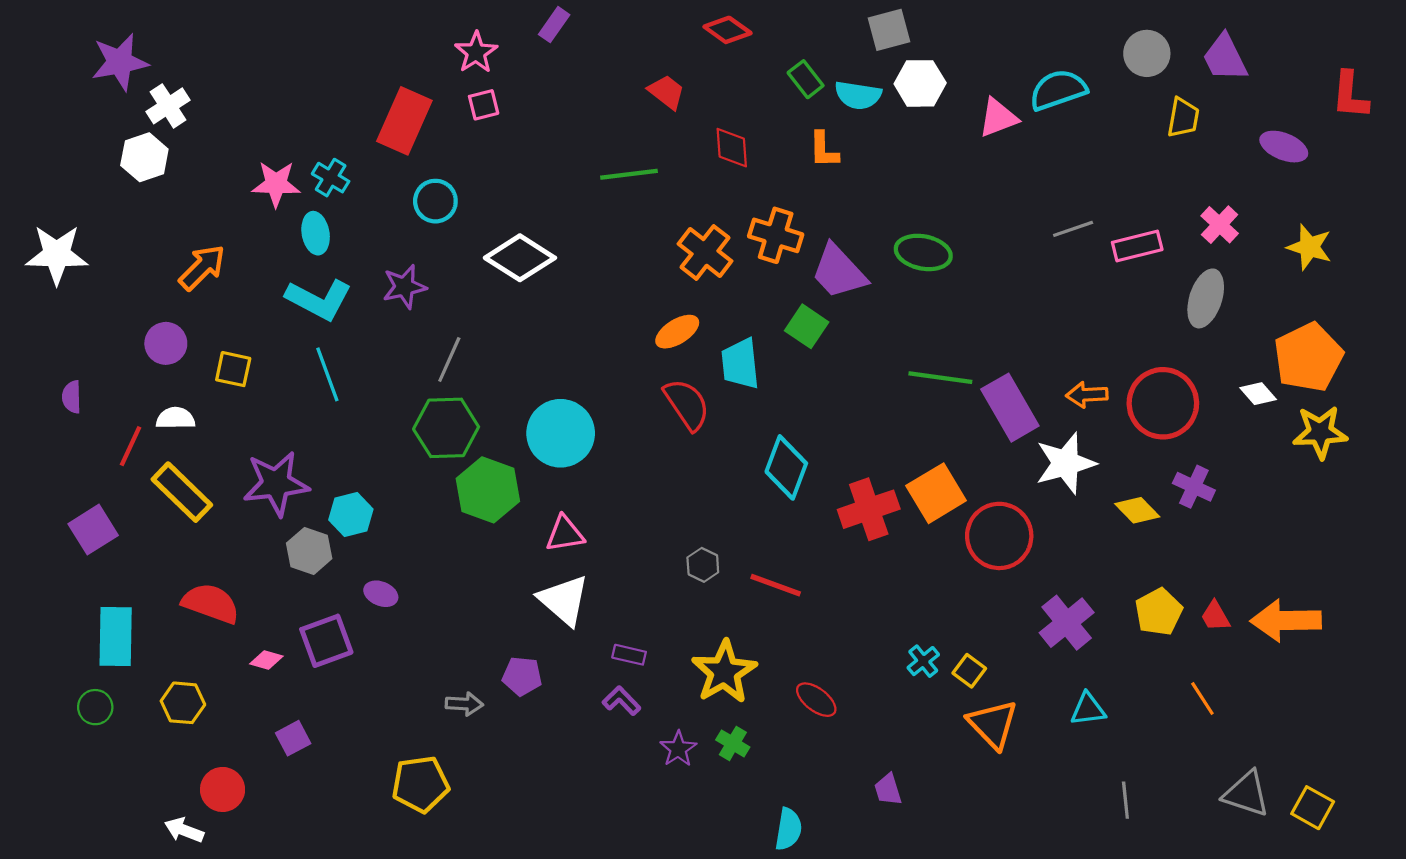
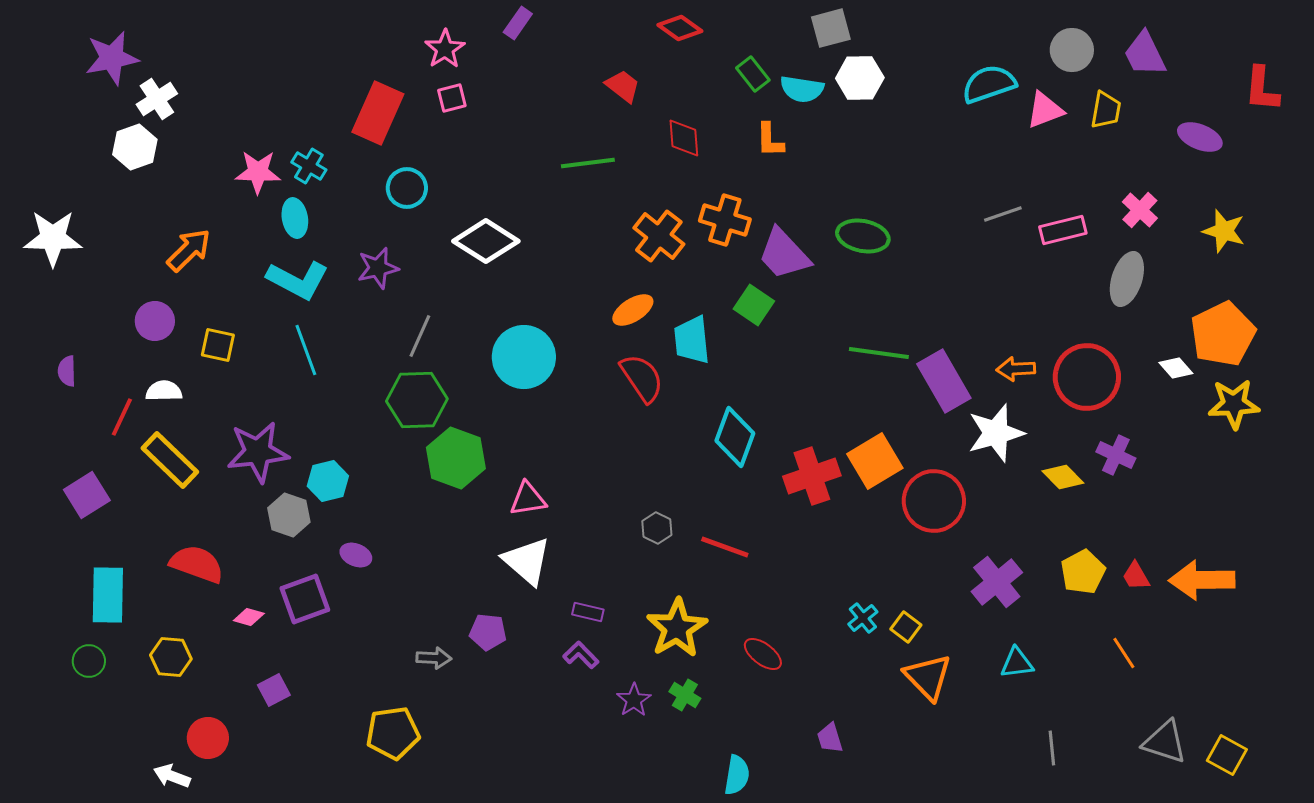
pink triangle: (998, 118) -> (1045, 110), moved
cyan circle: (561, 433) -> (524, 357), moved

